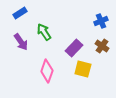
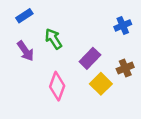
brown cross: (102, 46) -> (125, 68), moved, turned 32
yellow square: (83, 69) -> (101, 84), turned 30

